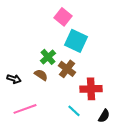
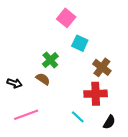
cyan square: (76, 41) -> (80, 43), size x0.7
brown cross: (67, 69) -> (102, 67), moved

